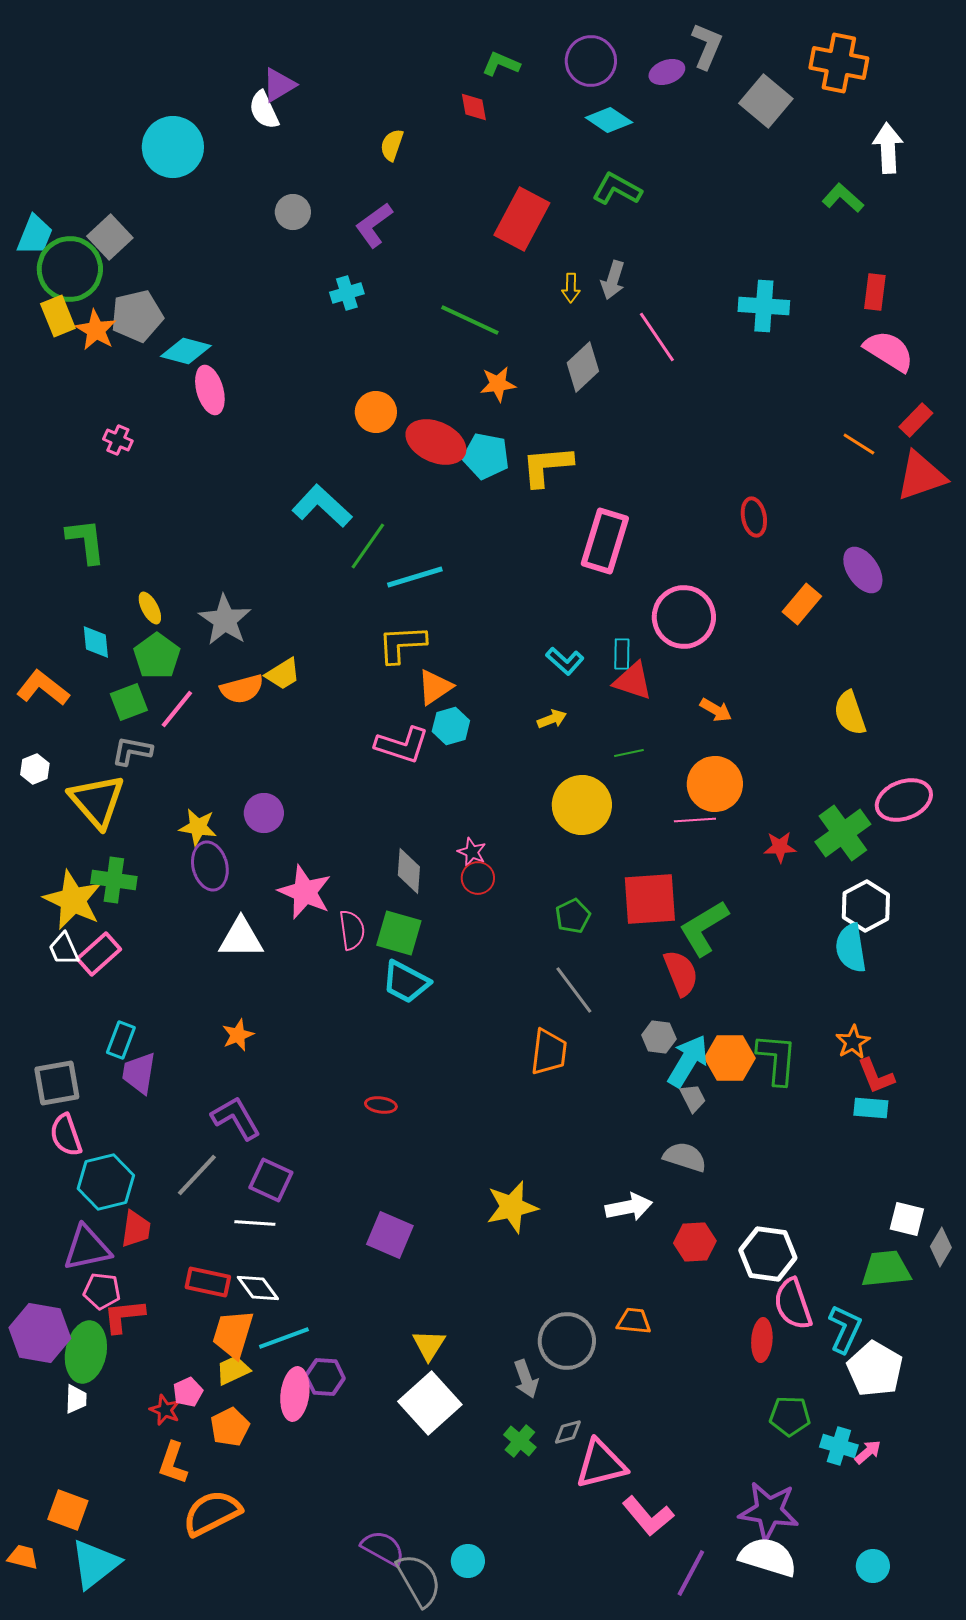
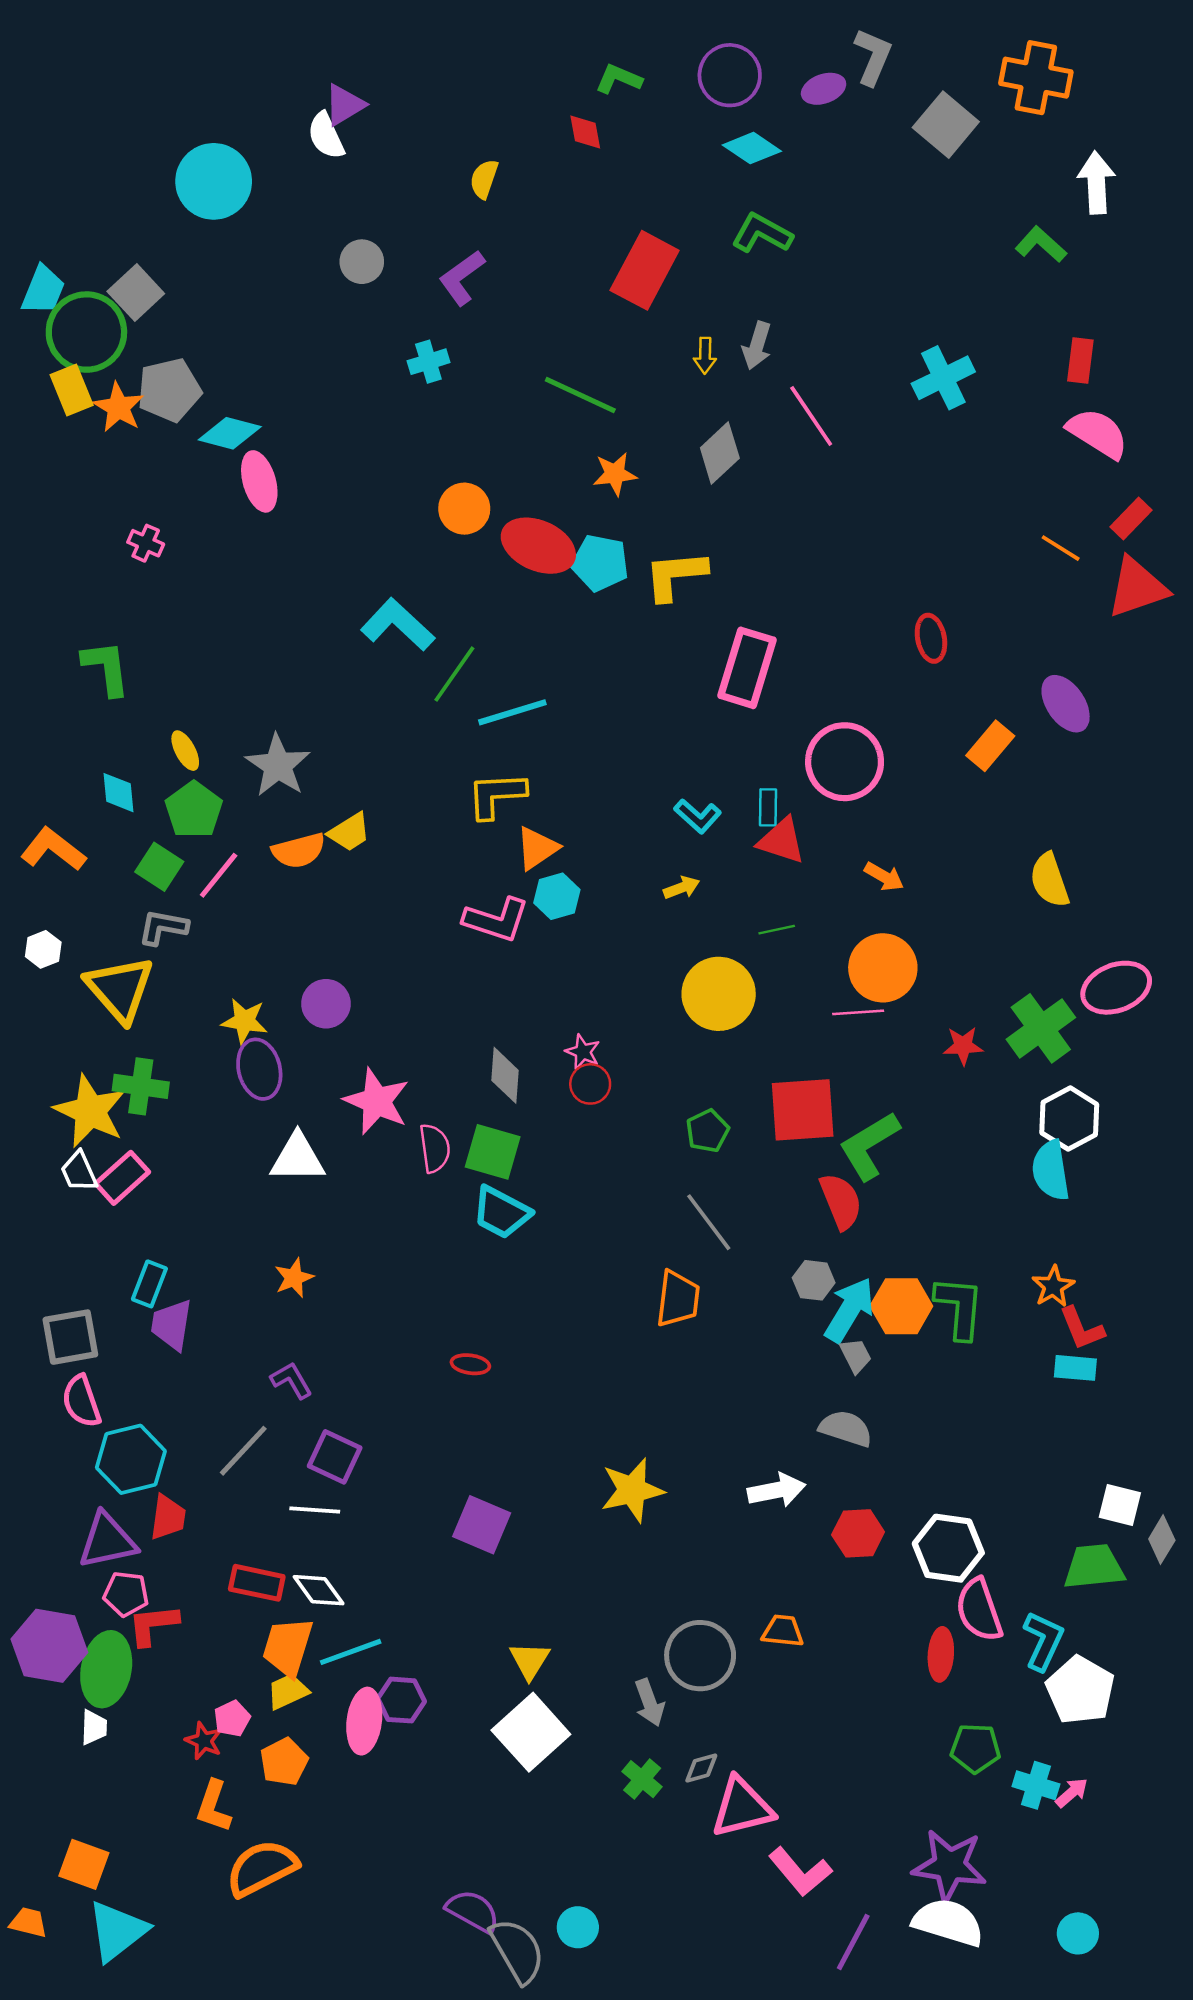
cyan cross: (764, 306) -> (943, 378), turned -30
green square: (129, 702) -> (159, 867), turned -36
purple L-shape: (236, 1118) -> (291, 1380), size x0.7

